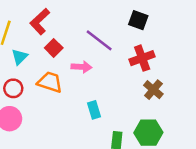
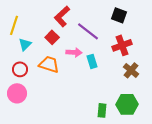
red L-shape: (40, 21) -> (62, 16), moved
cyan rectangle: (94, 110) -> (92, 61), moved

